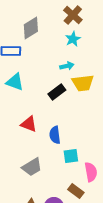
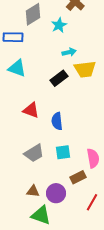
cyan star: (73, 39) -> (59, 25), moved
cyan square: (71, 156) -> (63, 152), moved
brown rectangle: (76, 191) -> (78, 177), turned -63

